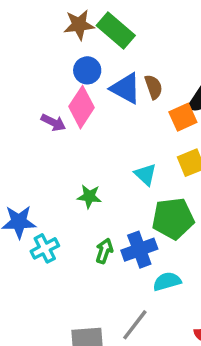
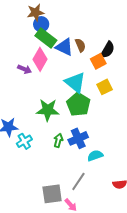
green rectangle: (116, 30) -> (46, 38), moved
blue circle: (87, 70) -> (41, 24), moved
cyan triangle: (145, 174) -> (75, 83), moved, size x1.6
green star: (89, 196) -> (48, 110), size x1.6
green pentagon: (173, 218) -> (78, 104), moved, turned -30

